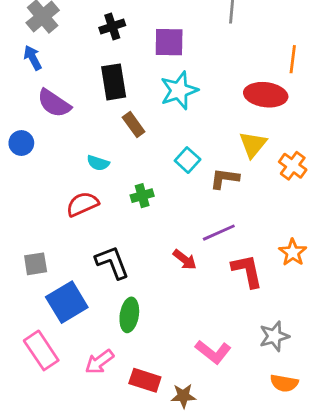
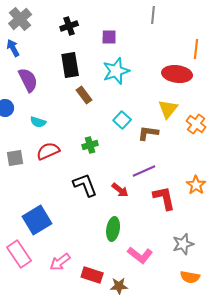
purple square: (169, 42) -> (109, 37), size x0.7
purple semicircle: (54, 103) -> (28, 80), turned -150
cyan semicircle: (98, 163) -> (38, 122), moved
black L-shape: (112, 262) -> (85, 185), moved
gray square: (36, 264) -> (15, 158), moved
green ellipse: (129, 315) -> (113, 229), moved

